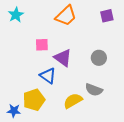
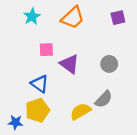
cyan star: (16, 15) -> (32, 17), moved
blue triangle: (48, 76) -> (40, 84), moved
gray semicircle: (94, 90) -> (104, 99), turned -66

